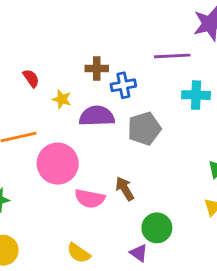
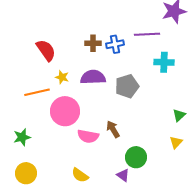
red semicircle: (31, 78) -> (46, 50), size x1.6
blue cross: (123, 85) -> (115, 44), moved
yellow star: (62, 99) -> (62, 77), moved

